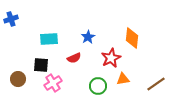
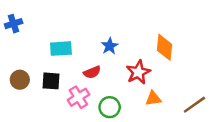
brown circle: (18, 79) -> (20, 80), moved
pink cross: (53, 83) -> (78, 97), moved
green circle: (98, 86) -> (110, 107), moved

